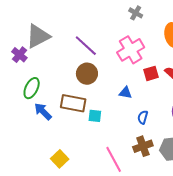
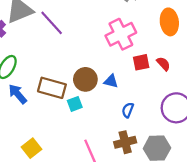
purple line: (86, 46) -> (52, 23), moved
brown circle: (87, 74) -> (85, 79), moved
cyan square: (95, 116) -> (75, 104), turned -32

